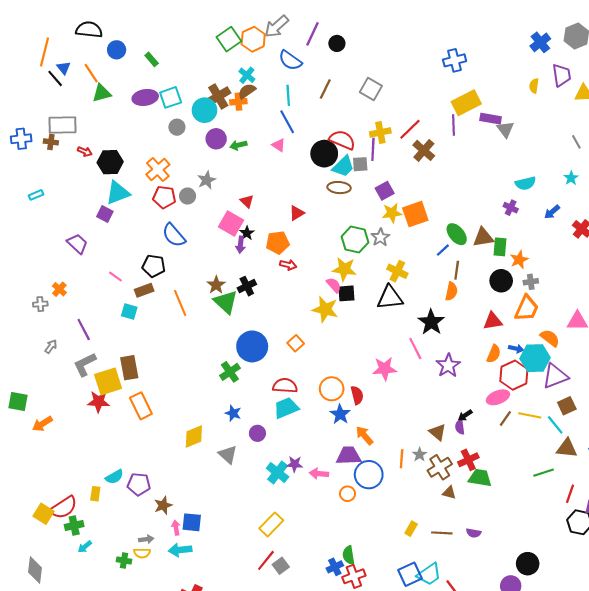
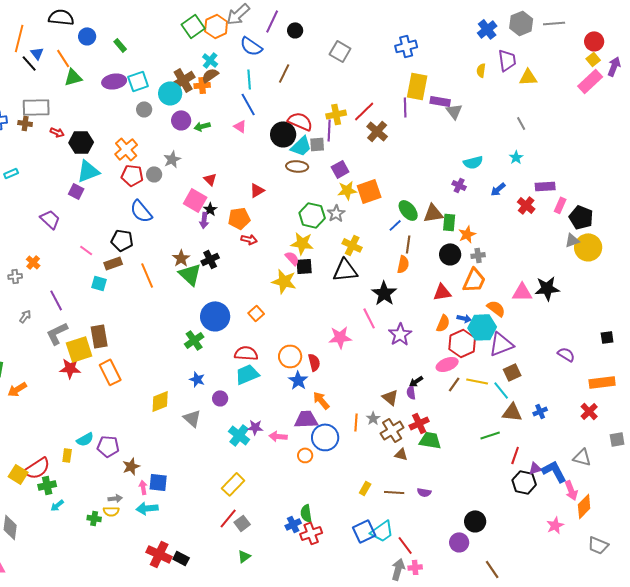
gray square: (371, 89) -> (340, 51), moved
yellow rectangle: (466, 103) -> (417, 86), turned -52

